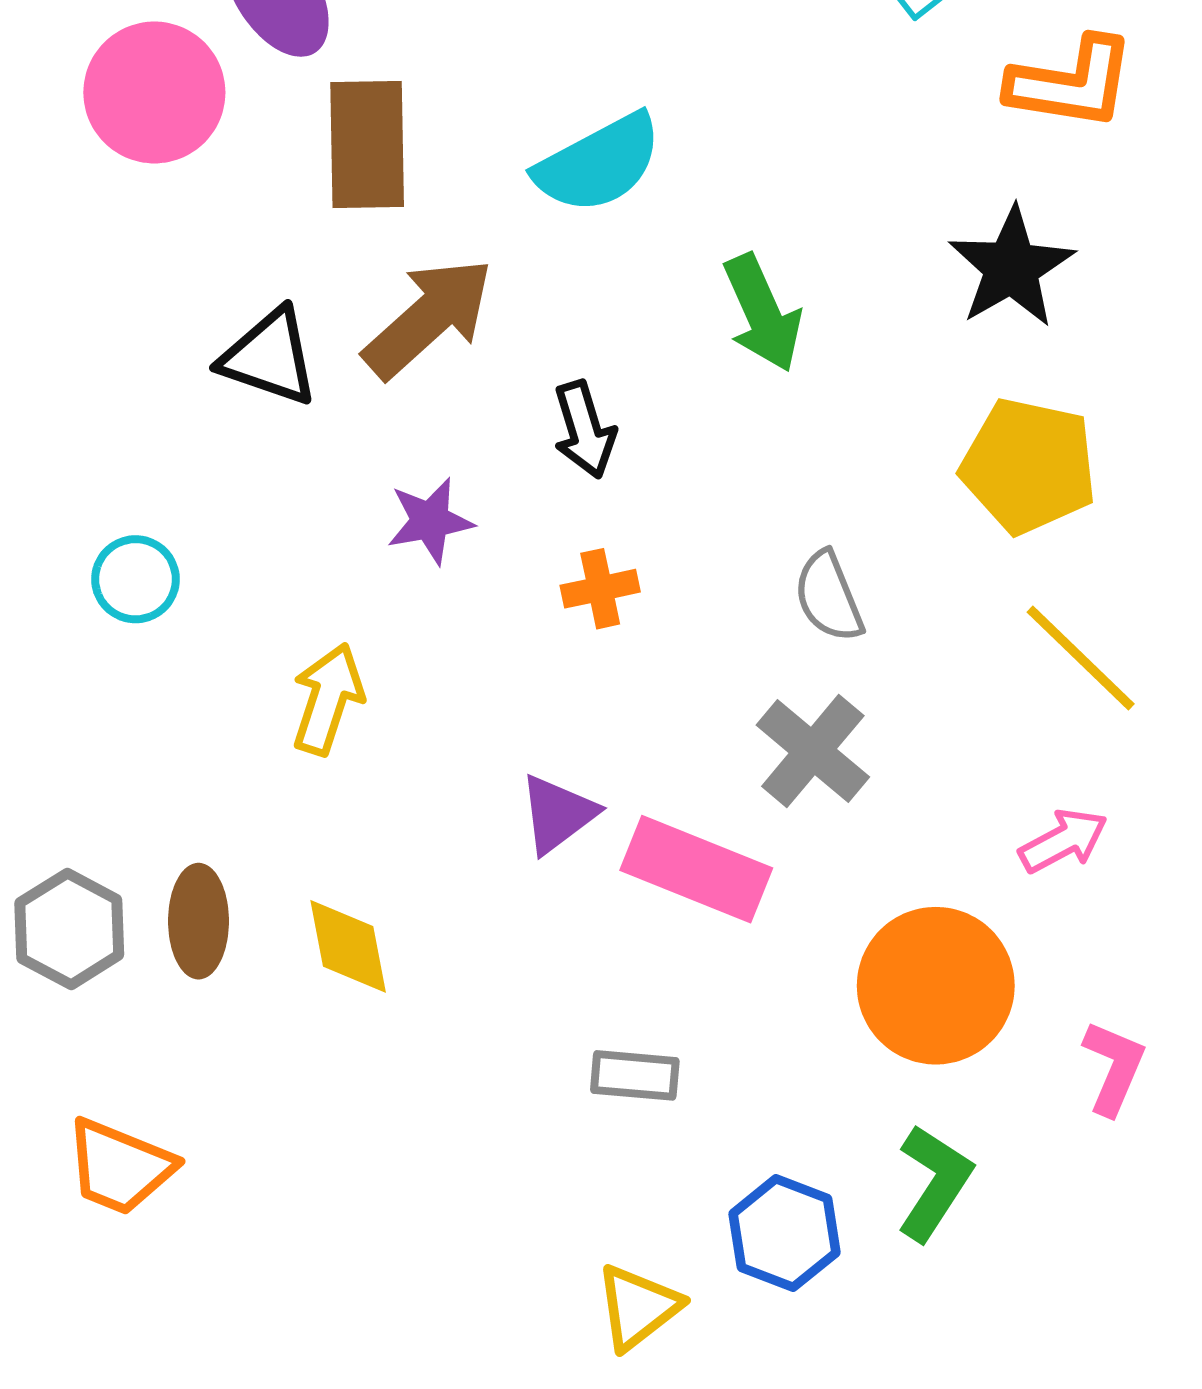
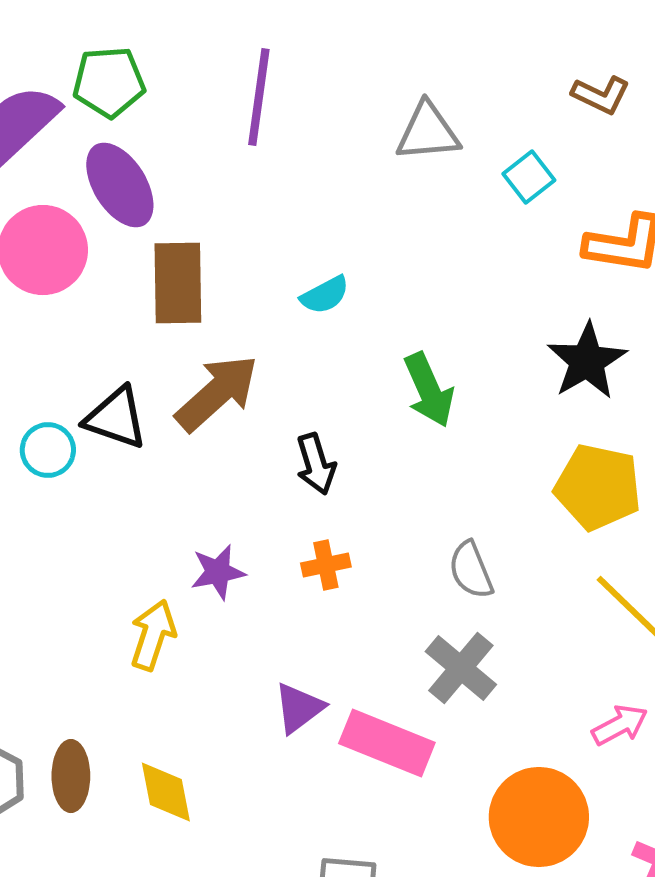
cyan semicircle: (599, 163) -> (325, 295), size x0.6
purple star: (430, 521) -> (218, 572), moved
cyan circle: (135, 579) -> (48, 450), moved

